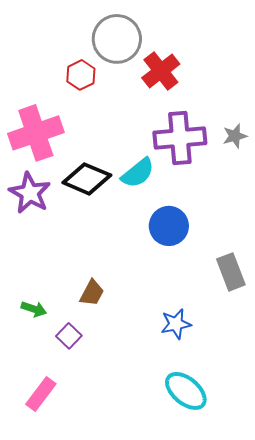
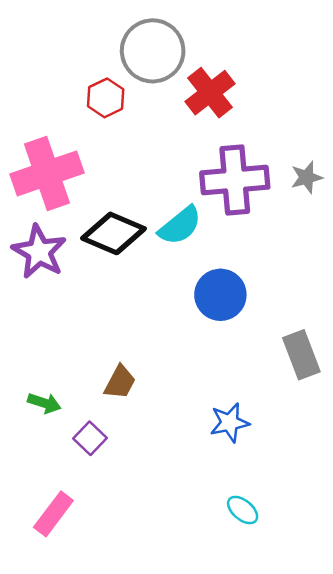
cyan ellipse: (186, 391) -> (243, 510), size x0.6

